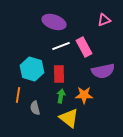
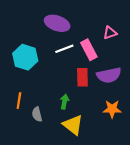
pink triangle: (104, 20) -> (110, 33), moved
cyan hexagon: (32, 69) -> (25, 57), moved
red rectangle: (59, 74) -> (82, 77), moved
orange star: (84, 95) -> (112, 109), moved

